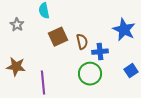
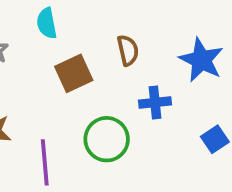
brown semicircle: (82, 42) -> (128, 50), moved
green circle: (90, 74) -> (107, 139), moved

